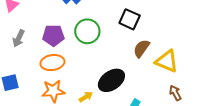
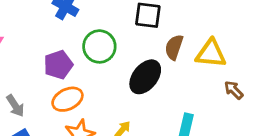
gray arrow: (19, 38) -> (15, 106), moved, turned -42
black ellipse: (111, 80) -> (145, 77), moved

